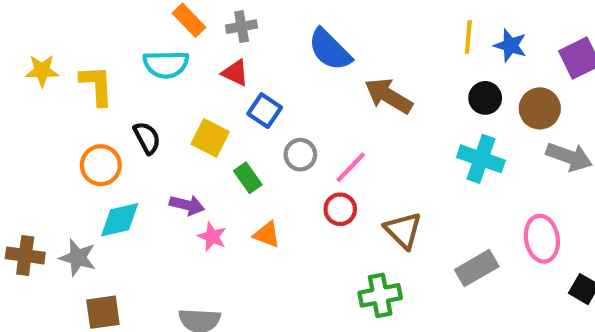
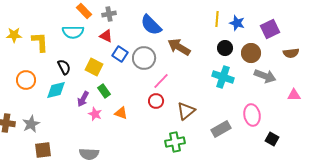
gray circle: (300, 155) -> (144, 58), moved, size x1.5
orange circle: (101, 165) -> (26, 80), moved
green rectangle: (248, 178) -> (104, 91), moved
purple arrow: (187, 205) -> (83, 99), turned 105
cyan diamond: (120, 220) -> (56, 90), moved
brown triangle: (403, 230) -> (186, 111), turned 36
gray star: (78, 258) -> (31, 124), turned 30

